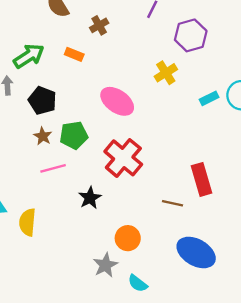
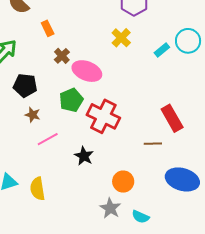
brown cross: (99, 25) -> (62, 56), moved
orange rectangle: (74, 54) -> (48, 28), moved, turned 56
green pentagon: (74, 135) -> (71, 100), moved

